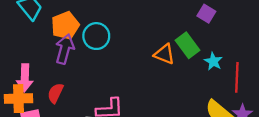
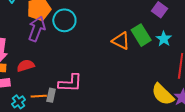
cyan star: (213, 61) -> (164, 39), moved
red semicircle: (55, 93) -> (26, 66), turned 42

